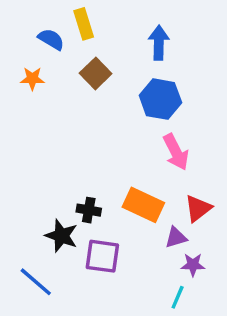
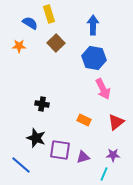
orange rectangle: (143, 205) -> (84, 120), size x0.6
black cross: (89, 210) -> (42, 104), moved
purple triangle: (176, 237) -> (83, 157), moved

